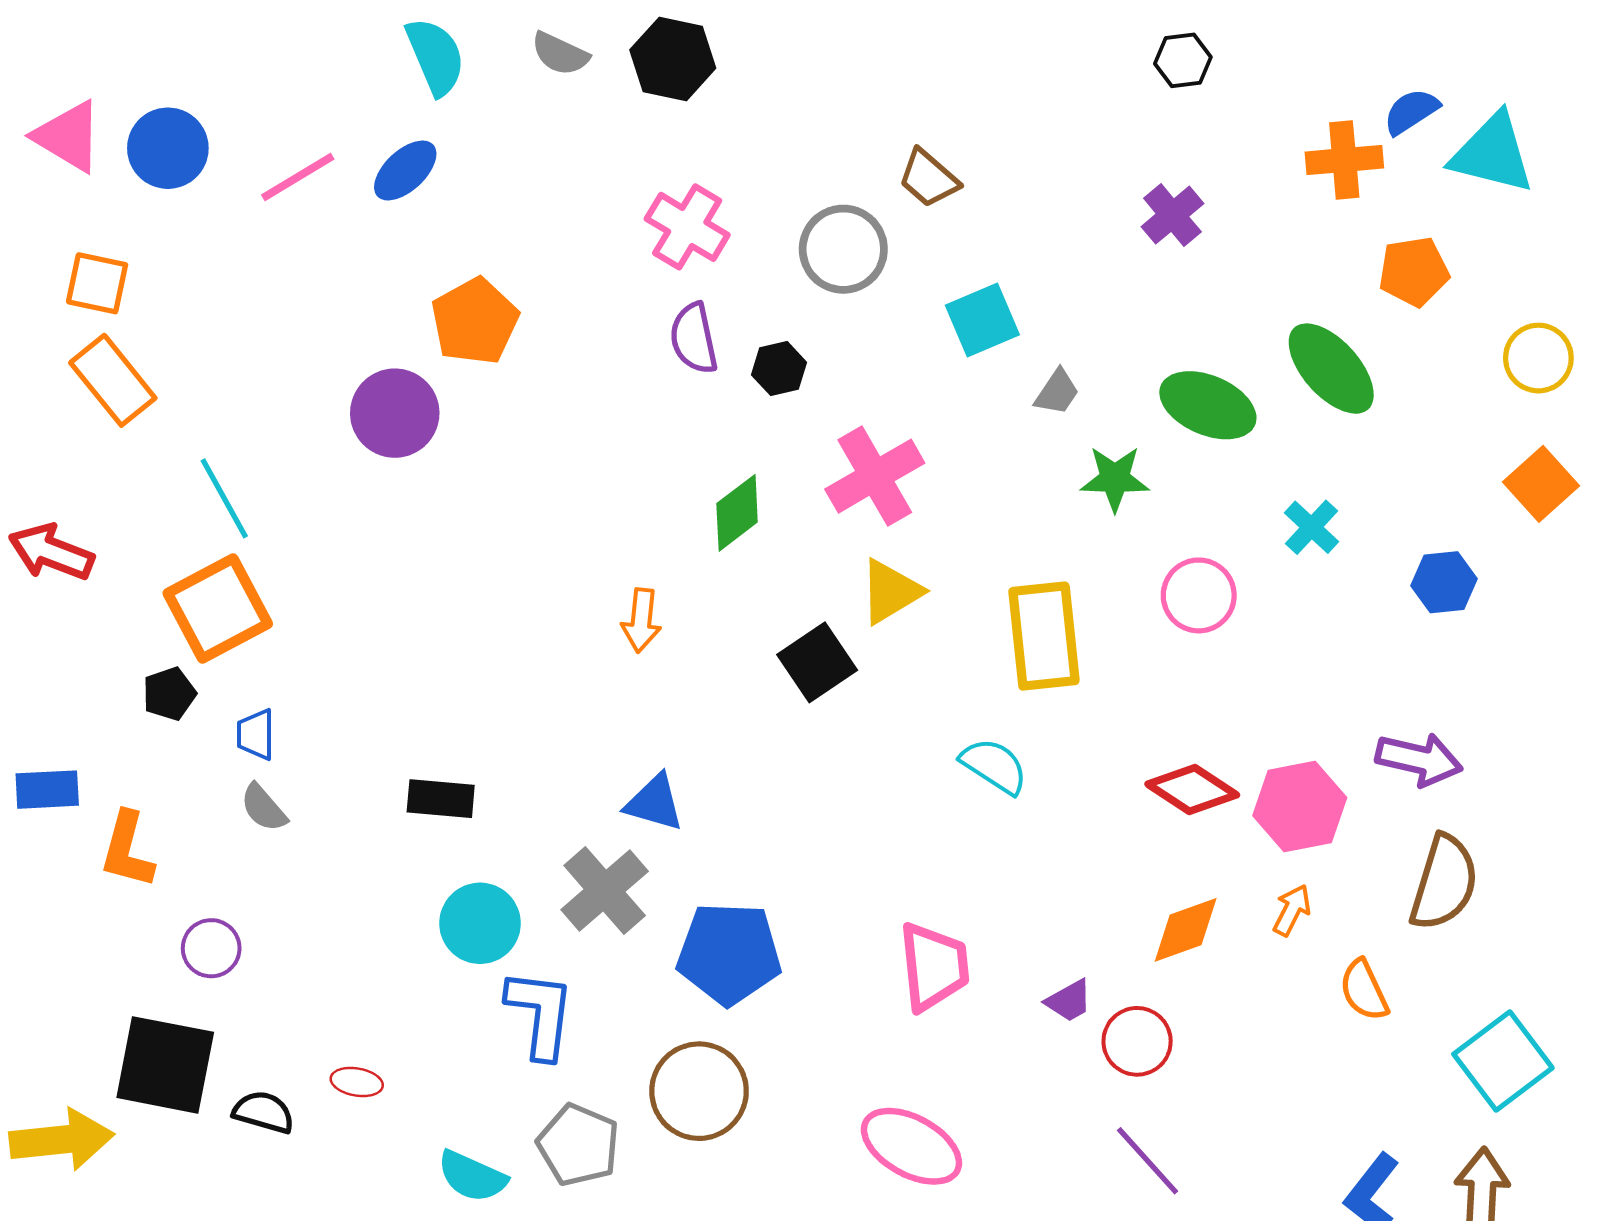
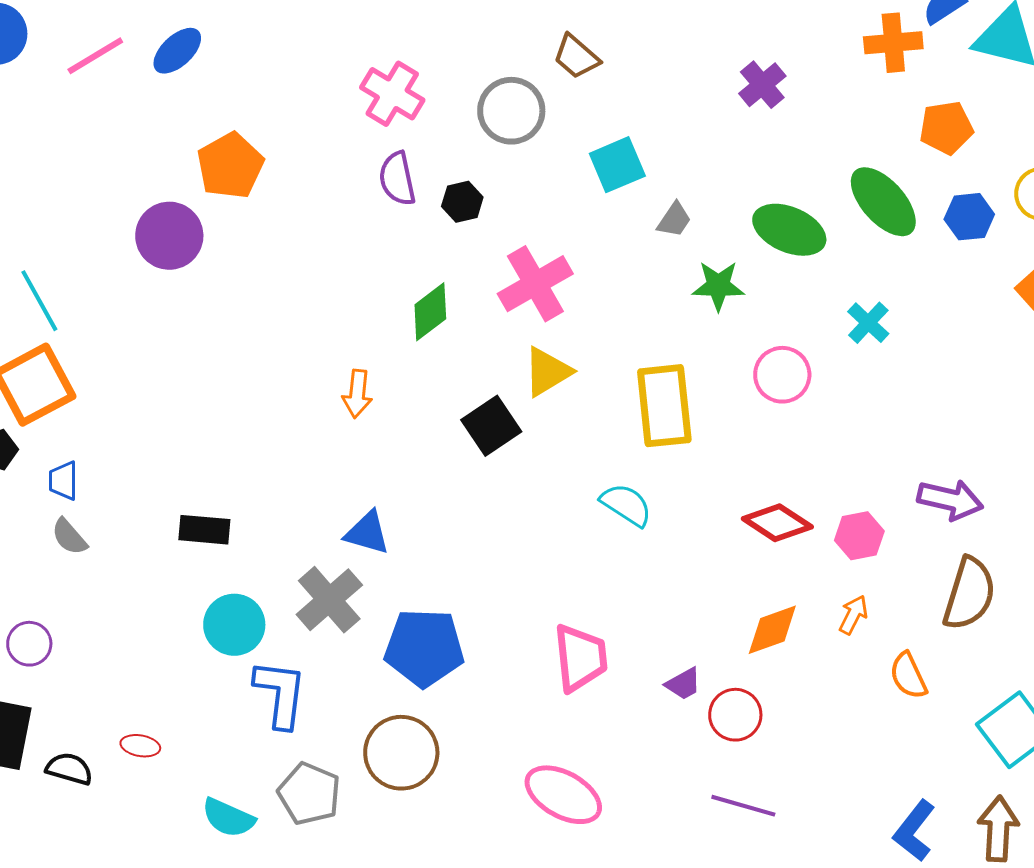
blue hexagon: (1444, 582) -> (969, 217), moved
pink hexagon: (1300, 807) -> (859, 536), size x0.7
purple line: (1148, 1161) -> (743, 806), turned -32

